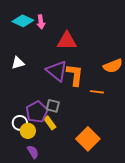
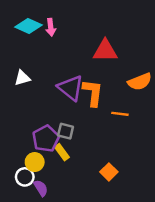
red triangle: (67, 41) -> (105, 51), moved
white circle: (20, 123) -> (25, 177), moved
orange square: (88, 139) -> (109, 172), size x0.6

